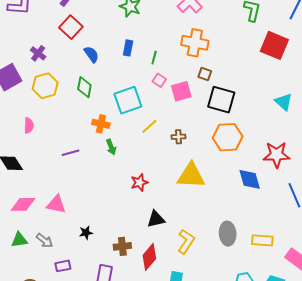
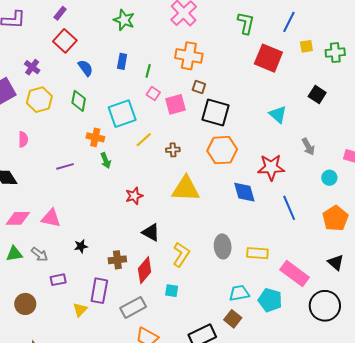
black triangle: (156, 219) -> (151, 232), turned 42

